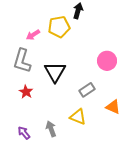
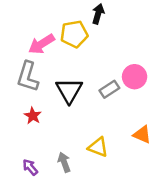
pink arrow: (33, 35) -> (41, 44), size x1.5
gray rectangle: (87, 90) -> (109, 89), moved

